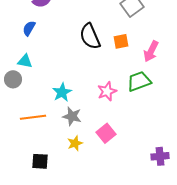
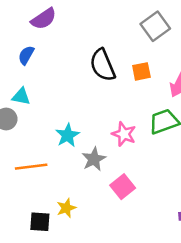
pink star: (107, 91) -> (124, 134), turned -30
gray star: (72, 116) -> (94, 159), moved, turned 30
yellow star: (75, 143) -> (66, 208), moved

